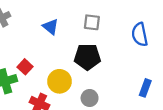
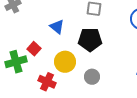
blue triangle: (51, 27) -> (57, 27), moved

